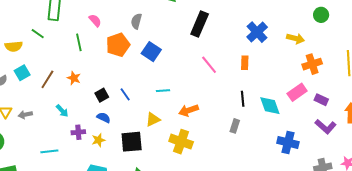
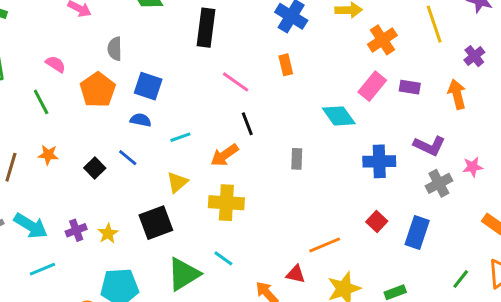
black line: (243, 99) -> (247, 124), moved
cyan arrow: (62, 111) -> (31, 226), moved, size x1.6
blue semicircle: (104, 118) -> (141, 120), moved
purple L-shape: (326, 127) -> (429, 146), moved

